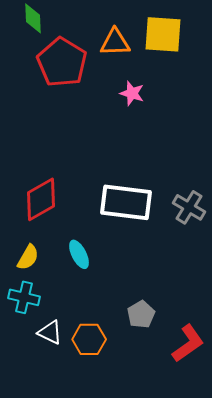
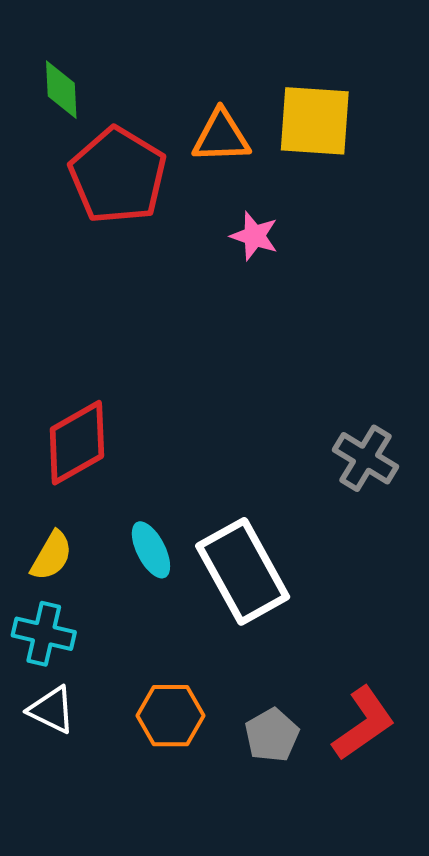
white rectangle: (126, 202) -> (243, 571), moved, turned 54
gray pentagon: (141, 314) -> (272, 735), moved
white triangle: (50, 332) -> (52, 710), moved

